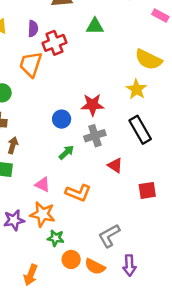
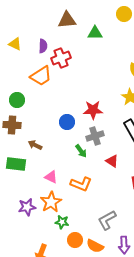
green triangle: (95, 26) -> (95, 33), moved
orange trapezoid: (31, 64) -> (41, 76), turned -140
brown arrow: (13, 145) -> (35, 145), moved, turned -80
green arrow: (66, 152) -> (81, 151), moved, turned 96
orange star: (43, 214) -> (51, 202), turned 30

